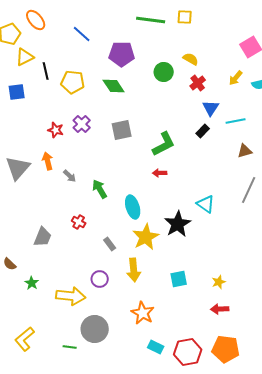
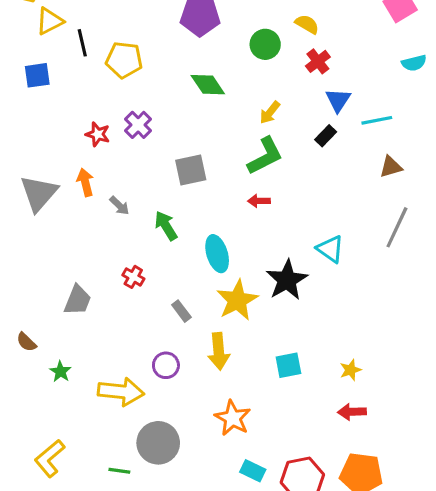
yellow arrow: (236, 78) -> (270, 113), moved
green diamond: (114, 86) -> (208, 85), moved
gray square: (122, 130) -> (191, 170), moved

